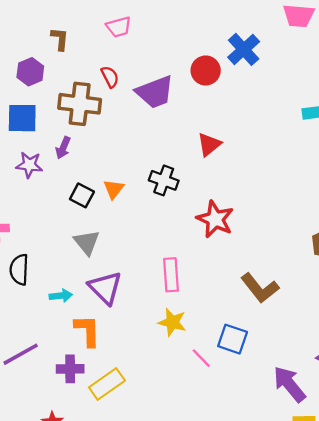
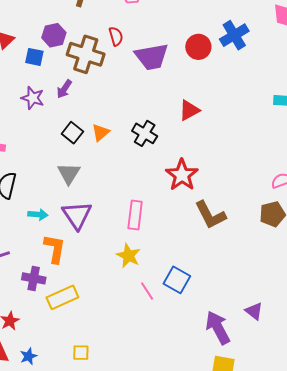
purple hexagon: (30, 72) -> (54, 35), moved
blue square: (22, 118) -> (34, 57), size x0.7
brown L-shape: (260, 288) -> (210, 215), moved

